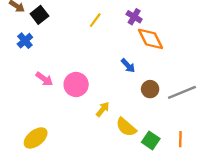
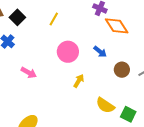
yellow line: (95, 20) -> (54, 19), moved
pink circle: (76, 84) -> (68, 52), moved
yellow arrow: (103, 109) -> (79, 81), moved

